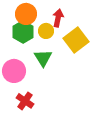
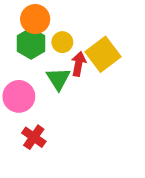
red arrow: (58, 18) -> (79, 64), moved

